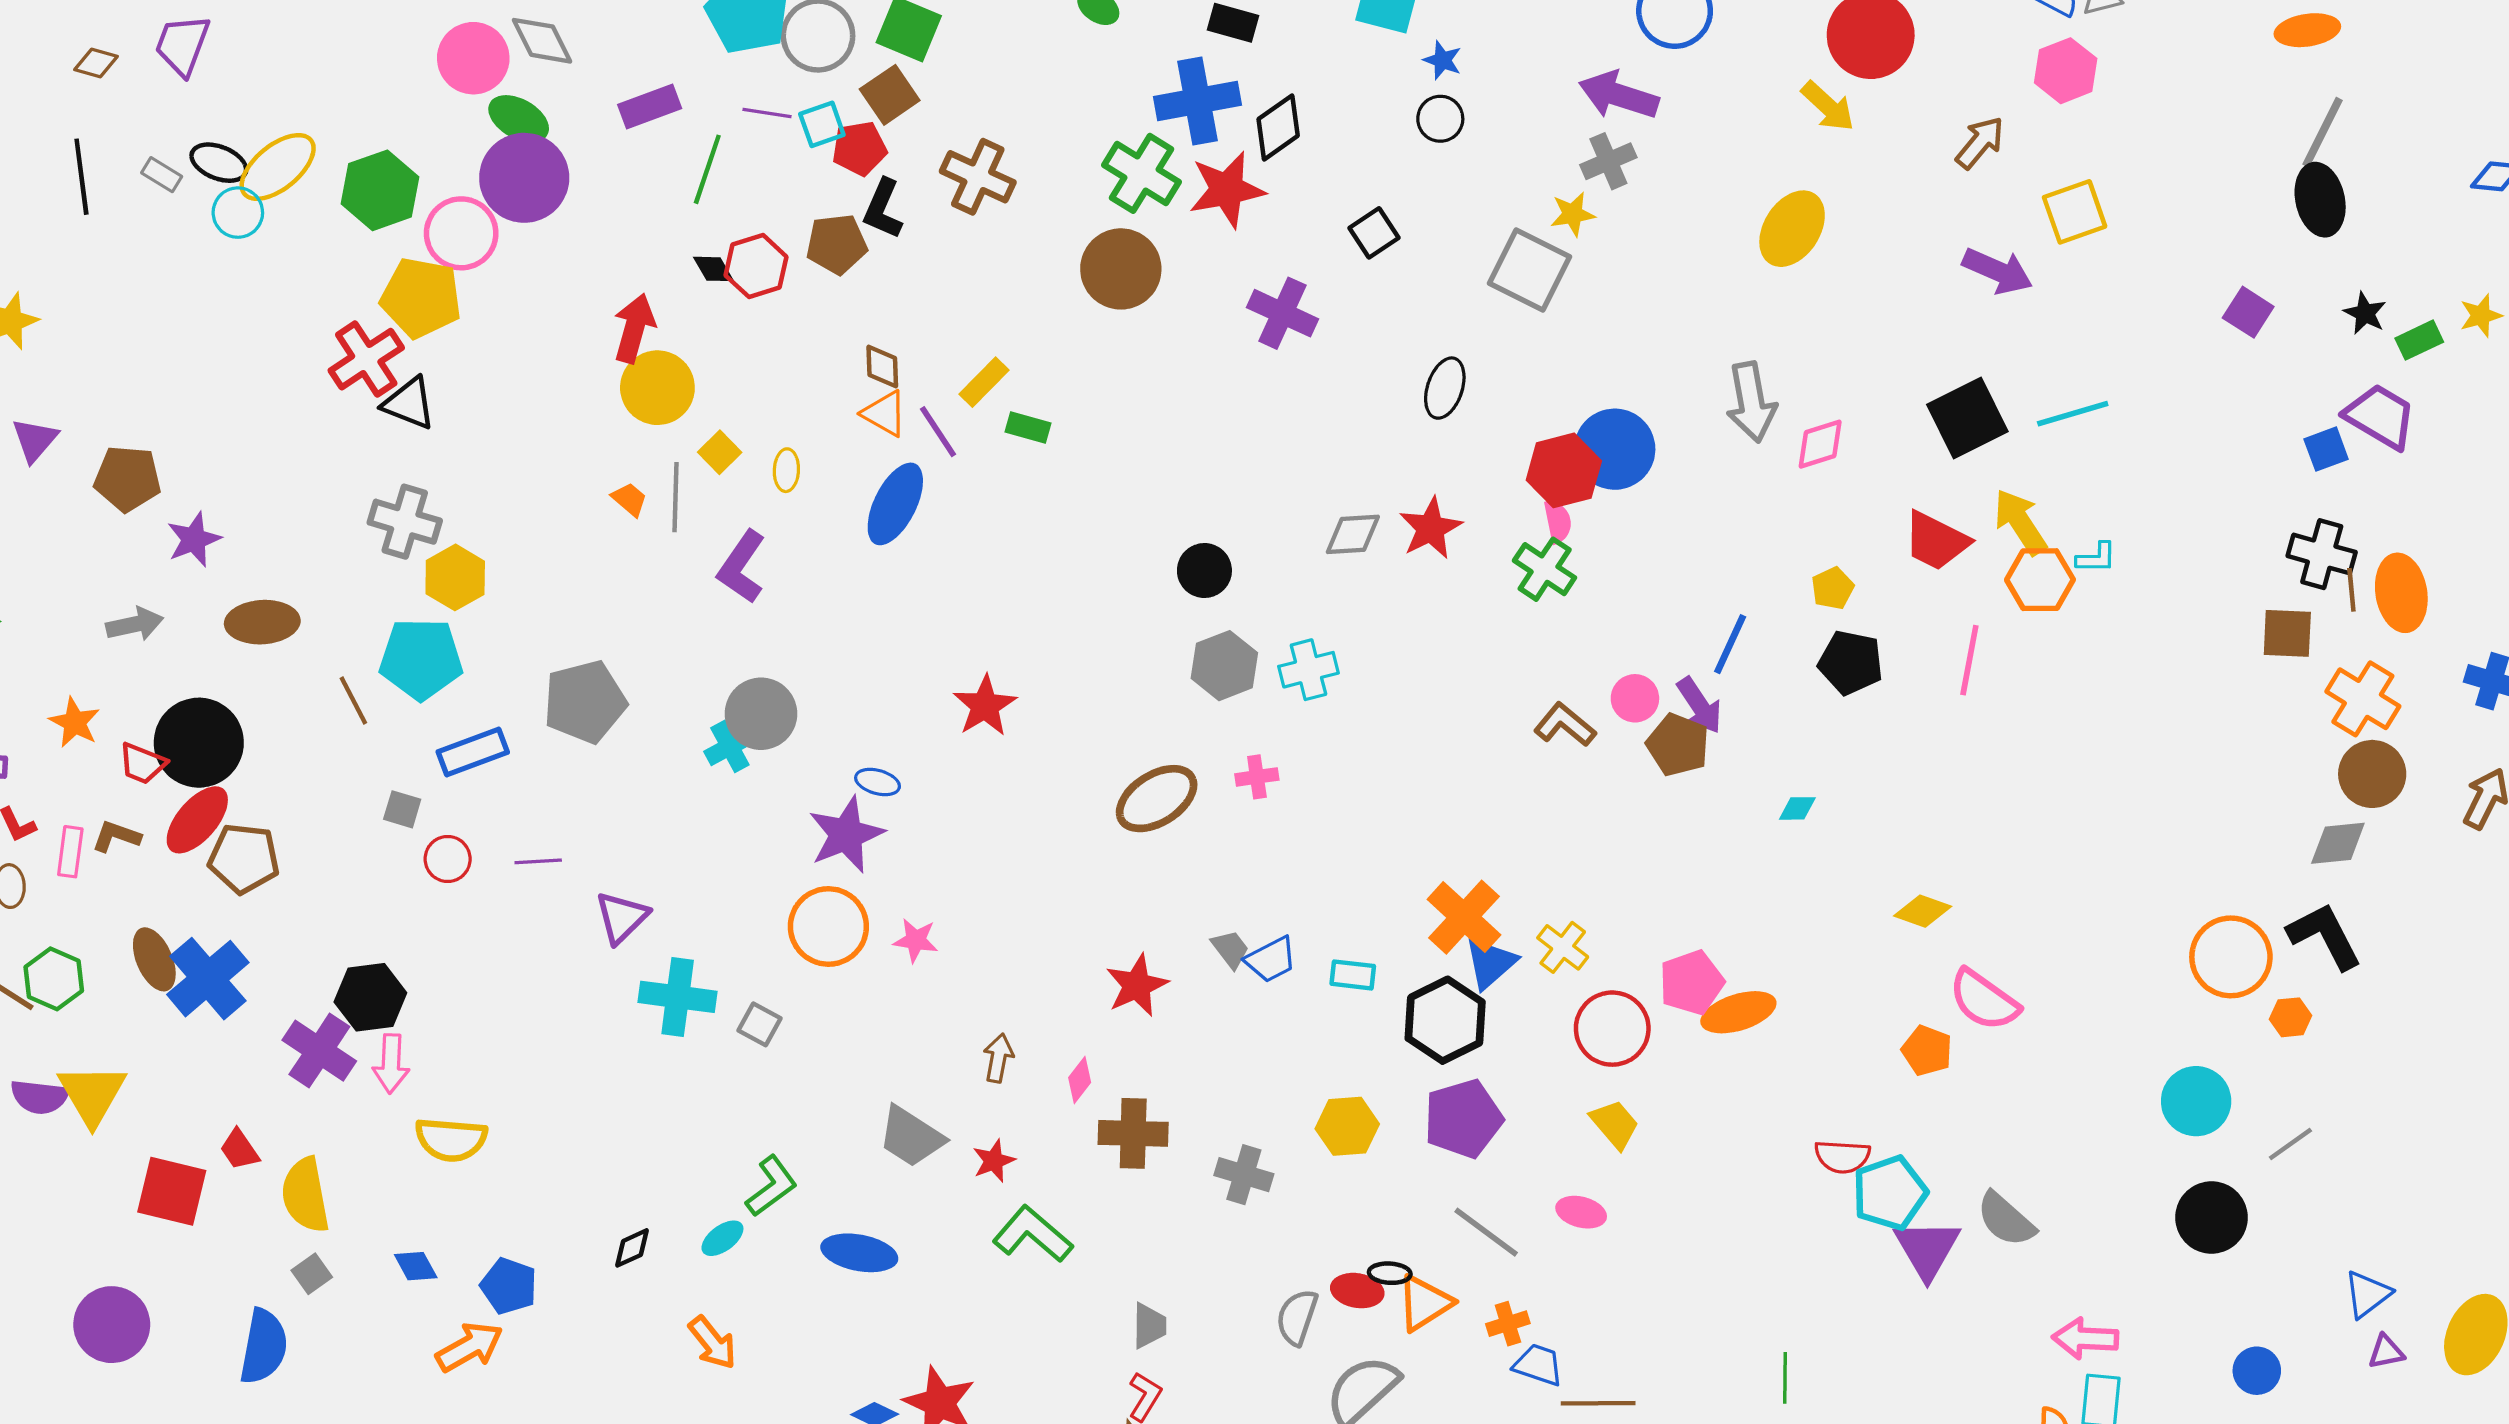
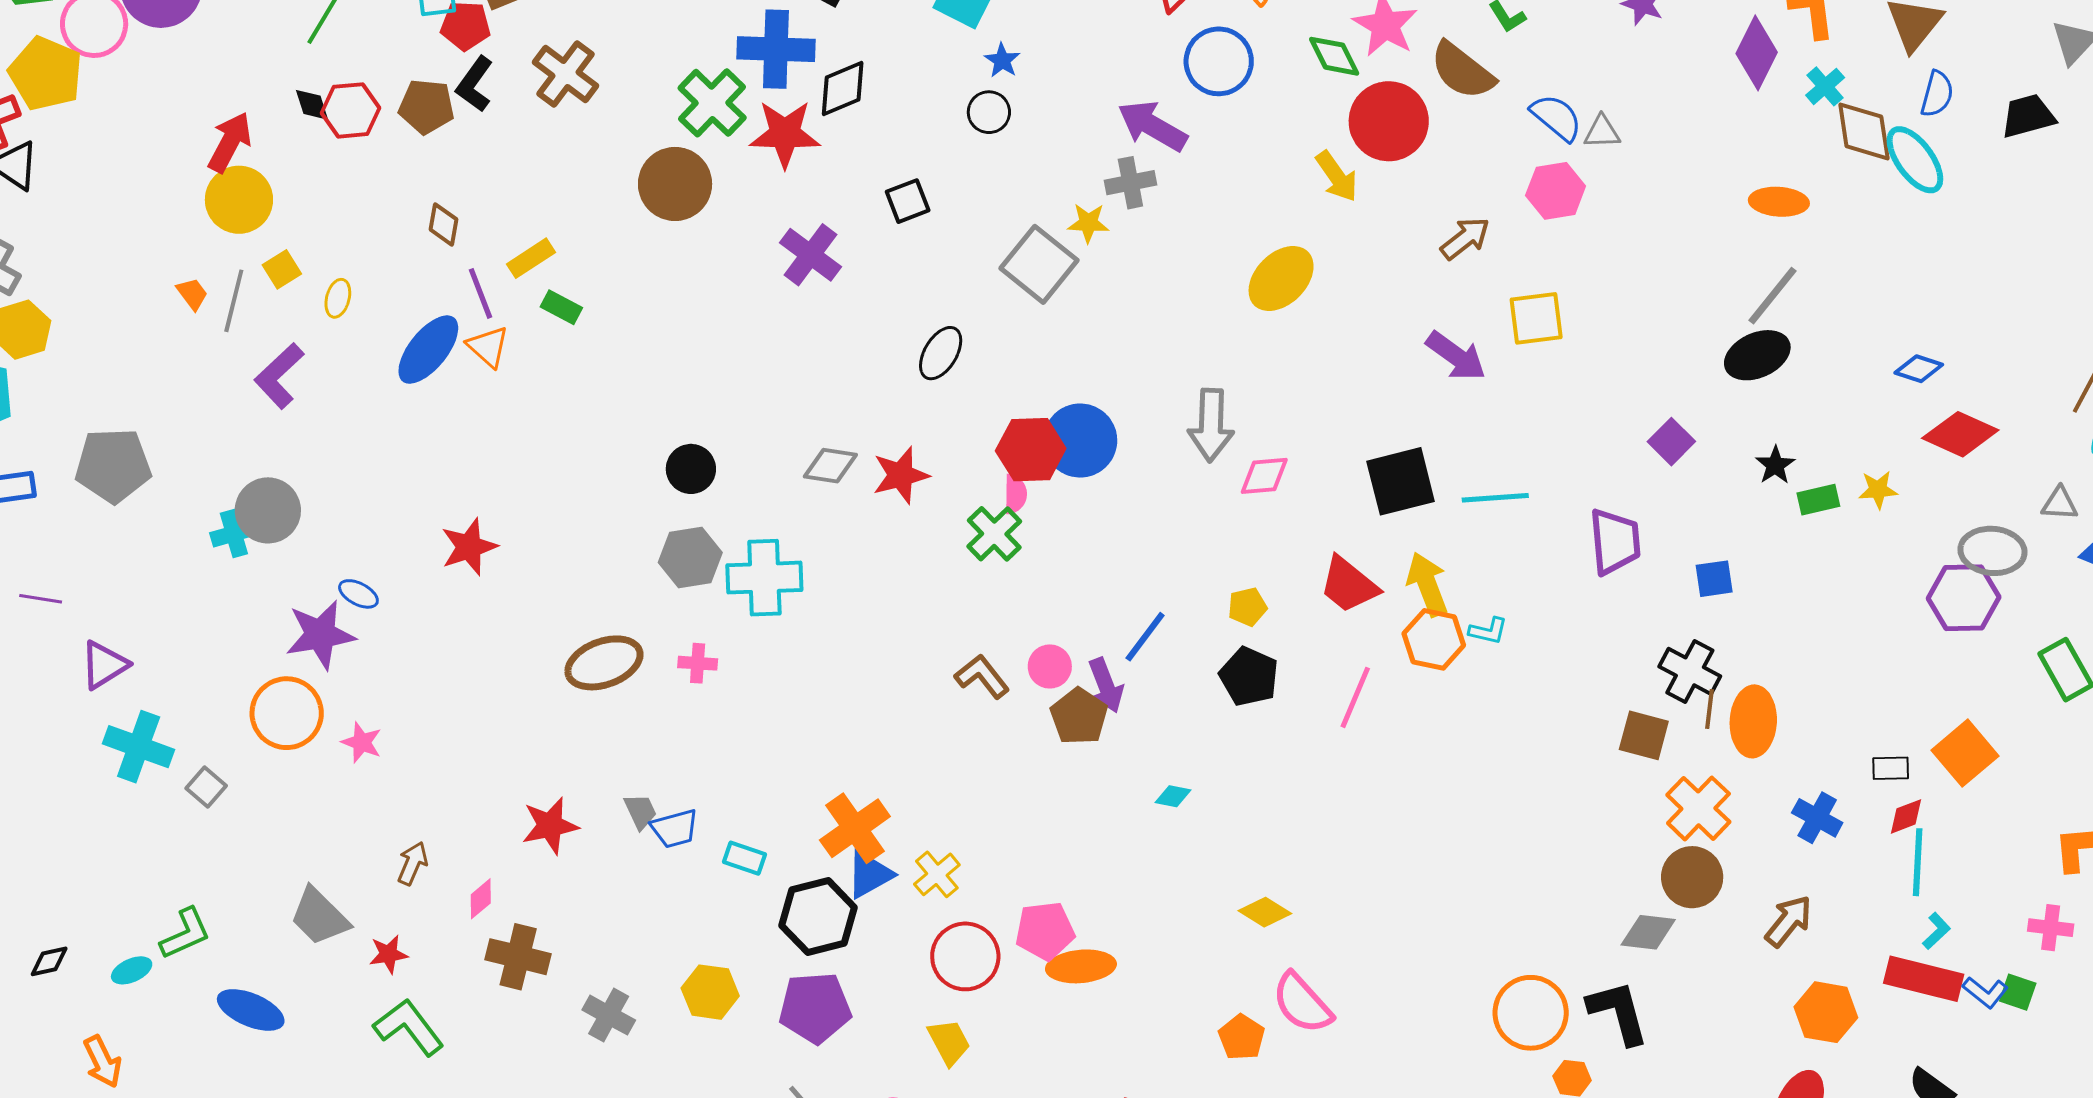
black ellipse: (2320, 200) -> (1757, 355), turned 66
orange triangle: (885, 414) -> (488, 347), moved
purple trapezoid: (2380, 416) -> (1615, 541), moved, turned 42
cyan cross: (1308, 670) -> (764, 578), size x1.4

